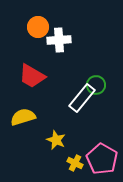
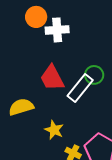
red trapezoid: (32, 76) -> (52, 78), moved, turned 32

